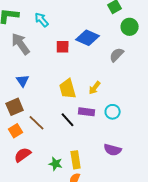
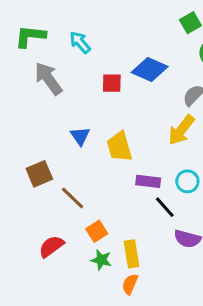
blue triangle: (23, 81) -> (80, 136), moved
yellow arrow: (95, 88) -> (181, 130), moved, size x1.5
black line: (68, 120) -> (165, 207), moved
orange square: (16, 131) -> (97, 231), moved

